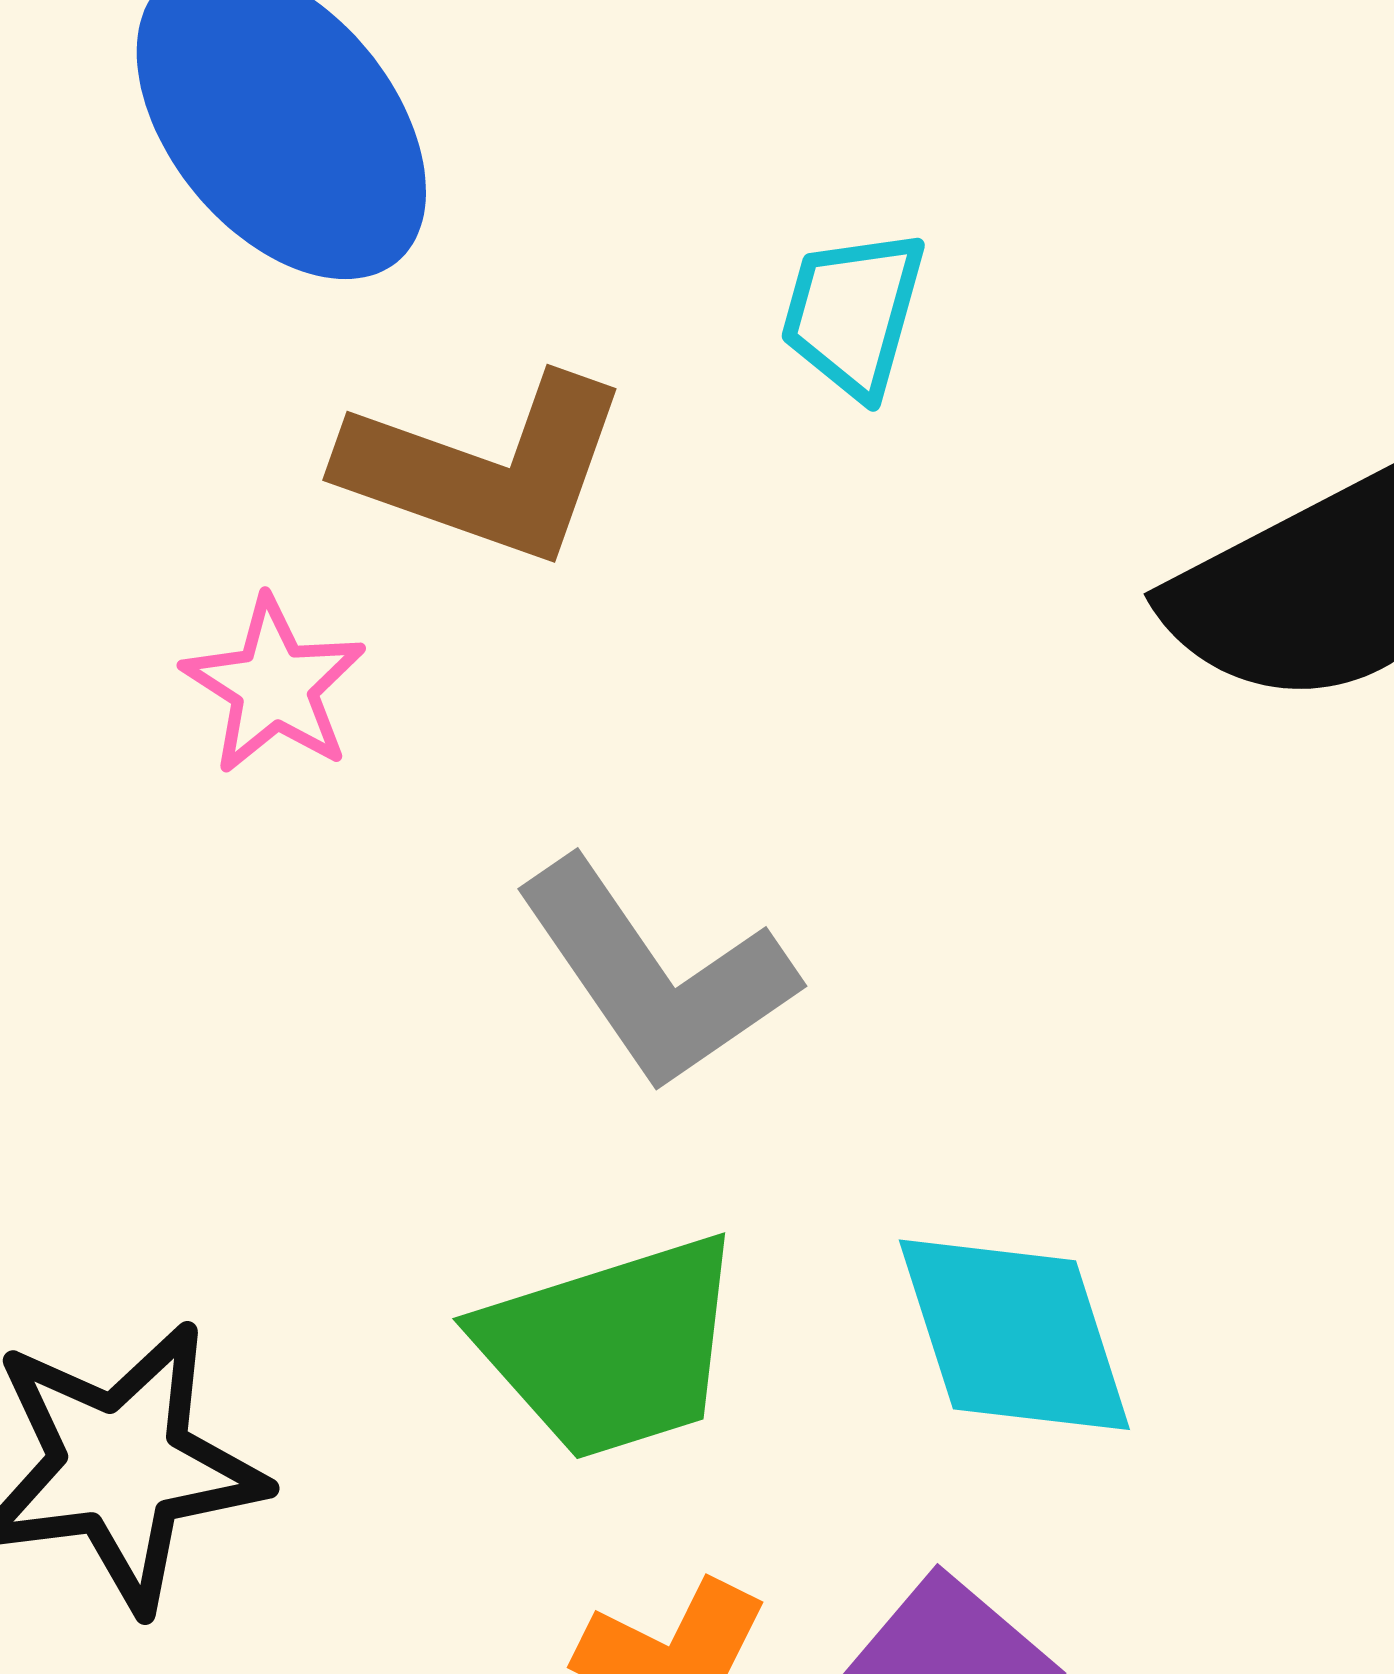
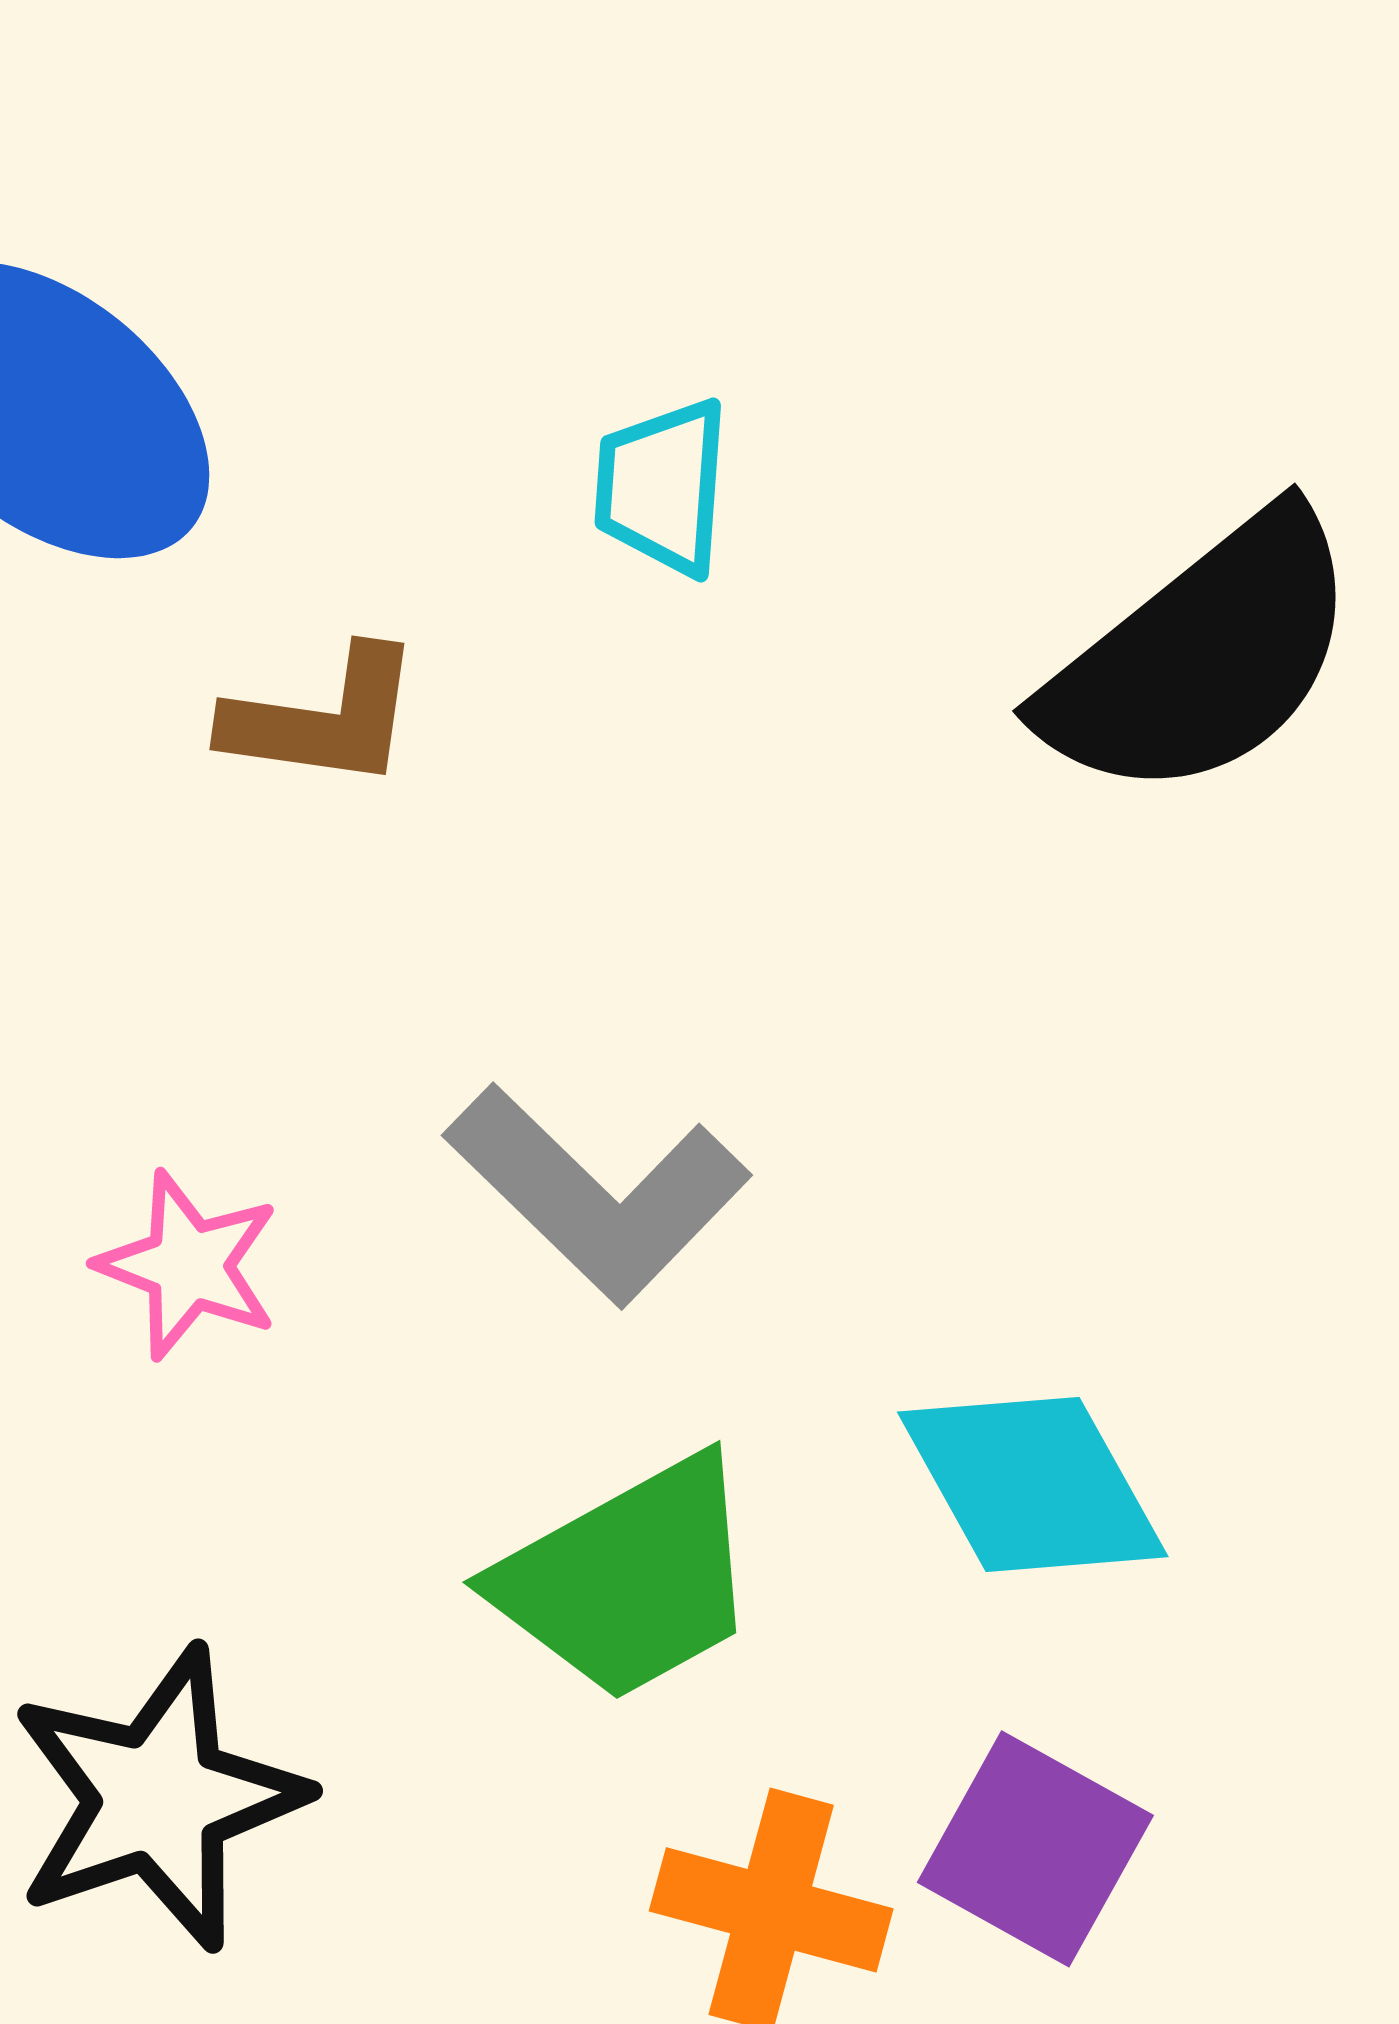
brown L-shape: (486, 469) -> (323, 718), size x0.7
pink star: (274, 686) -> (188, 1265), moved

